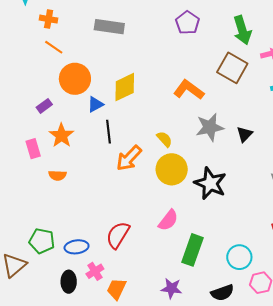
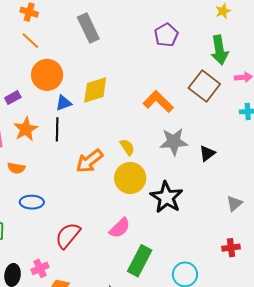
gray rectangle: (109, 27) -> (88, 28), turned 48
black line: (109, 132) -> (57, 129), moved
blue ellipse: (77, 247) -> (32, 202), moved

